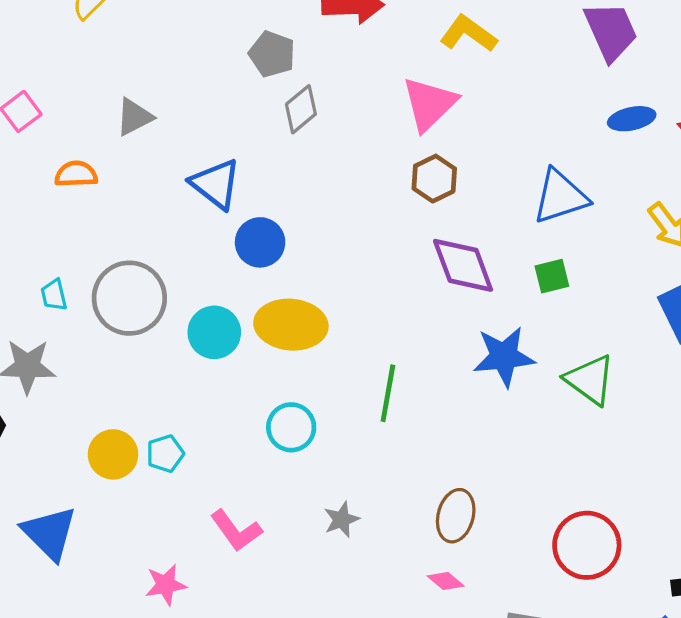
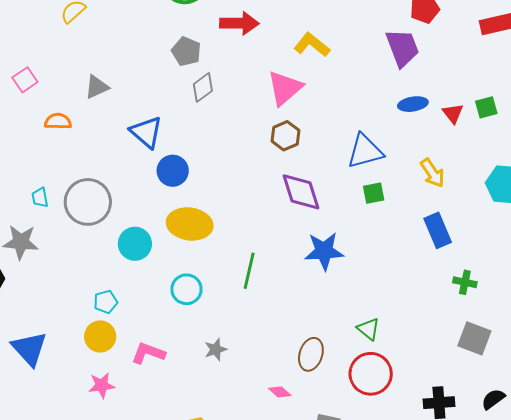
green square: (552, 276) -> (374, 193), moved
cyan circle: (214, 332) -> (135, 244), moved
green triangle: (590, 380) -> (369, 329), moved, size x0.7
yellow circle: (113, 454) -> (100, 336), moved
brown ellipse: (456, 516) -> (311, 354), moved
pink L-shape: (236, 531) -> (148, 353), turned 144

